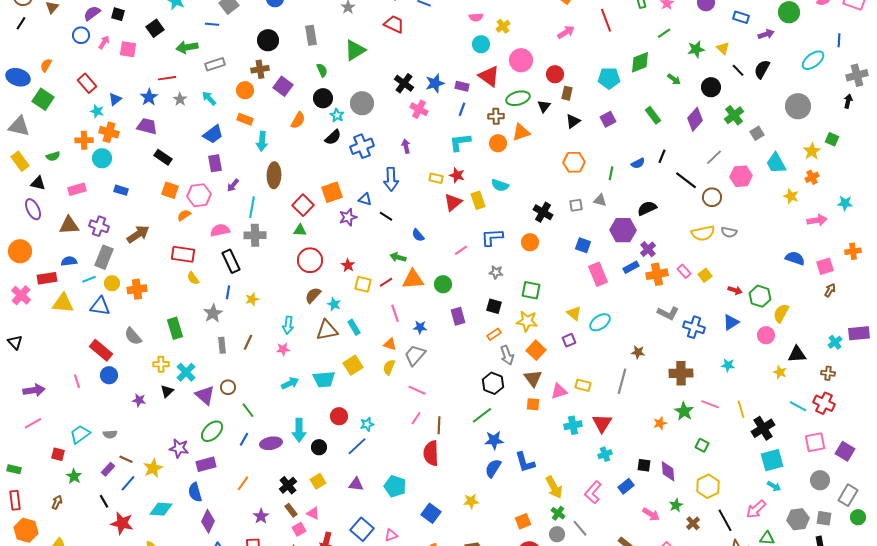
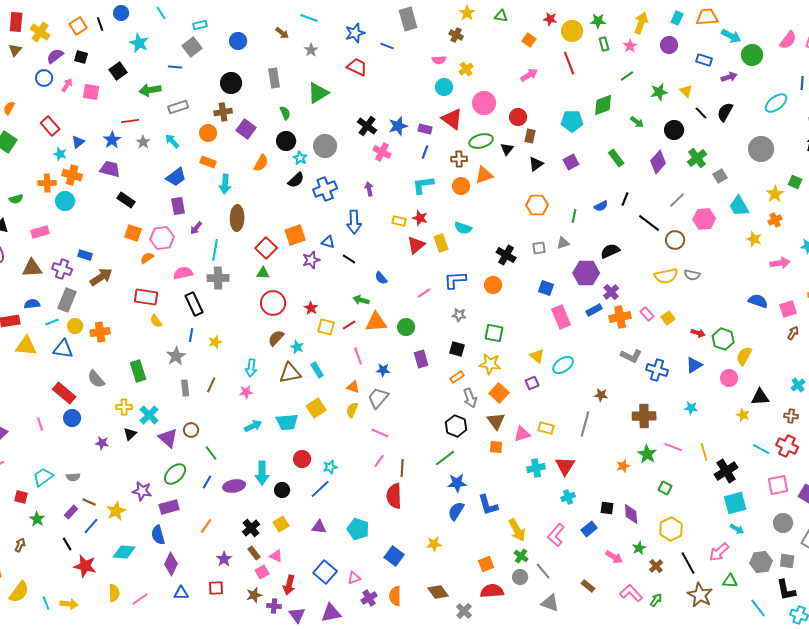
blue rectangle: (121, 190) -> (85, 255), moved
gray triangle: (600, 200) -> (563, 243), turned -32

